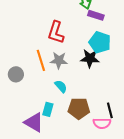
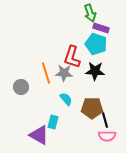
red L-shape: (56, 32) -> (72, 57), moved
cyan pentagon: (100, 42) -> (96, 44), moved
brown pentagon: (79, 108) -> (92, 108), moved
black line: (110, 110) -> (105, 120), moved

